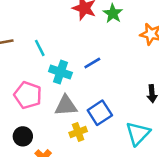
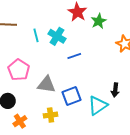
cyan cross: (60, 72) -> (57, 36), moved
yellow cross: (78, 132) -> (51, 115), moved
cyan triangle: (138, 133) -> (98, 105), moved

